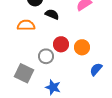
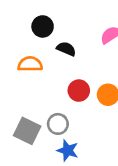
gray circle: (46, 56) -> (58, 124), moved

